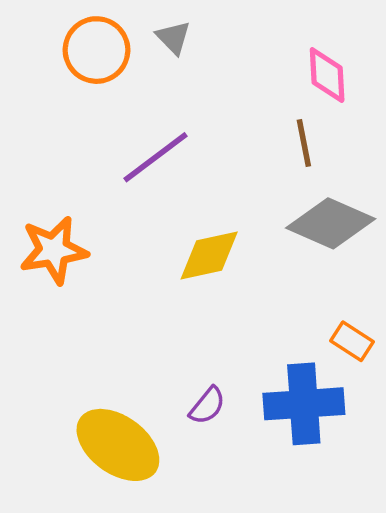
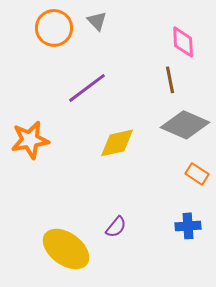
orange rectangle: (352, 341) -> (197, 174), moved
blue cross: (304, 404) -> (188, 226), moved, size x0.6

